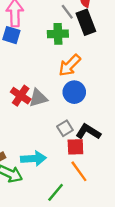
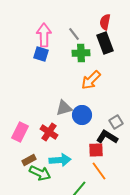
gray line: (67, 12) -> (74, 34), moved
blue circle: (74, 92) -> (82, 115), moved
red cross: (21, 96) -> (49, 132), moved
gray square: (65, 128) -> (116, 122), moved

